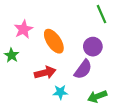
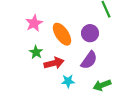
purple circle: (93, 47) -> (90, 33), moved
green star: (12, 55) -> (36, 52), moved

